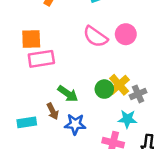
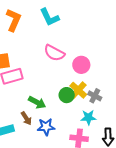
pink circle: (126, 34) -> (81, 65), moved
gray cross: (138, 94) -> (95, 96), turned -32

